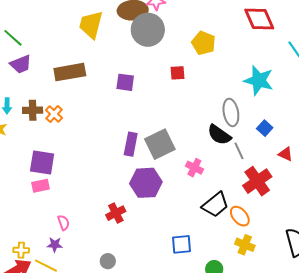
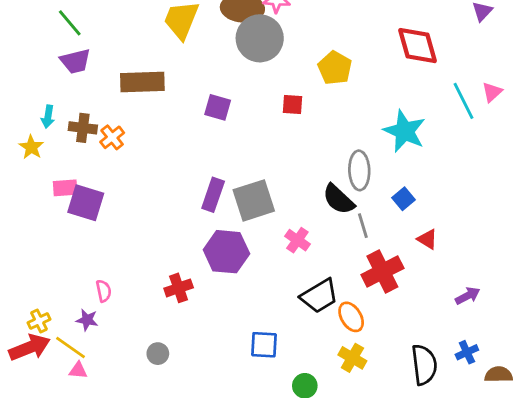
pink rectangle: (41, 186) -> (65, 188), moved
yellow cross: (21, 250) -> (39, 321), turned -35

